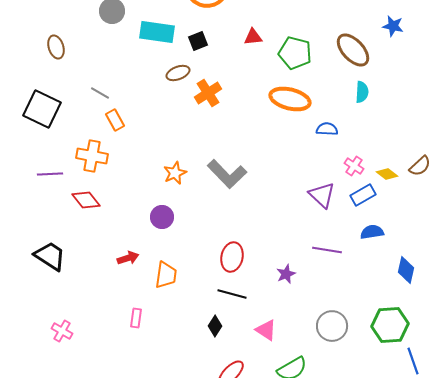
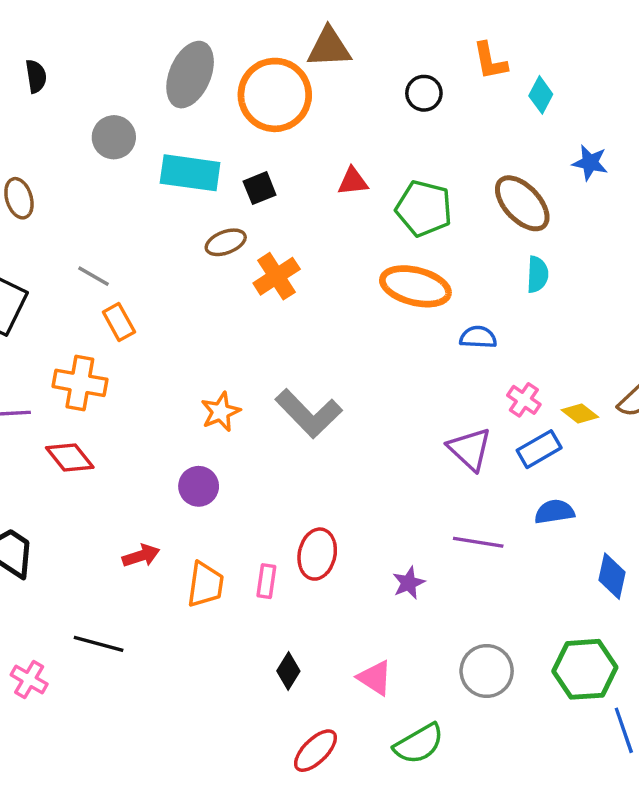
black line: (232, 294) -> (99, 644), moved
pink rectangle: (136, 318) -> (266, 581), moved

